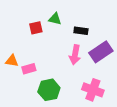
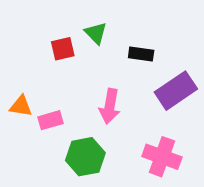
green triangle: (55, 19) -> (96, 33), turned 32
pink arrow: (75, 55) -> (110, 106), moved

